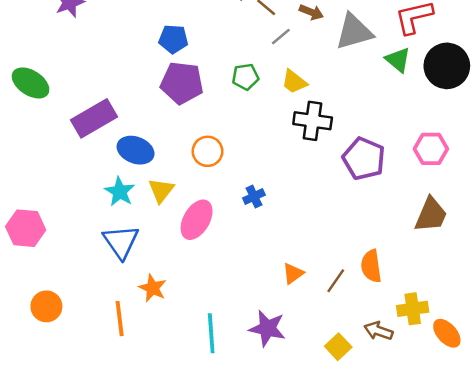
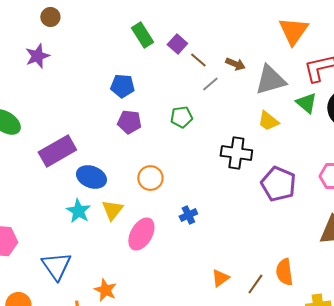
yellow trapezoid: (294, 82) -> (268, 121), moved
purple pentagon: (182, 83) -> (129, 122), size x0.7
blue triangle: (121, 242) -> (56, 266), moved

